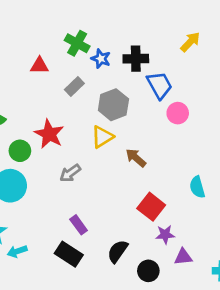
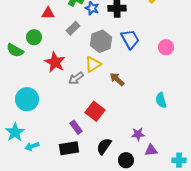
blue trapezoid: (160, 85) -> (130, 39), moved
pink circle: (178, 113) -> (166, 47), moved
green circle: (20, 151) -> (34, 37), moved
gray arrow: (70, 173) -> (76, 78), moved
red square: (151, 207) -> (95, 111), moved
black rectangle: (69, 254) -> (69, 148), turned -42

